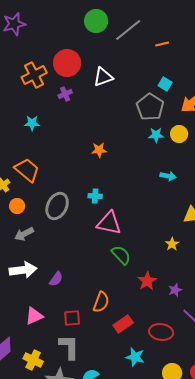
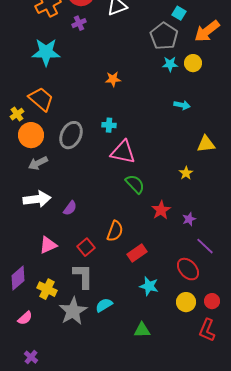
cyan star: (32, 123) -> (46, 52), size x1.8
orange circle: (17, 206) -> (31, 135), size x1.6
red square: (72, 318) -> (86, 247), turned -36
red ellipse: (161, 332) -> (188, 269), moved, turned 40

